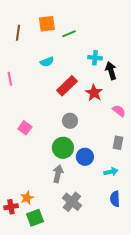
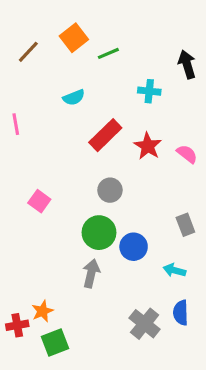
orange square: (47, 24) -> (74, 38), turned -30
brown line: (18, 33) -> (28, 52), turned 35
black arrow: (111, 71) -> (187, 64), moved
pink semicircle: (119, 111) -> (187, 154), moved
gray rectangle: (118, 143) -> (185, 225), turned -32
cyan arrow: (111, 172) -> (174, 270), turned -152
gray cross: (72, 202) -> (145, 324), moved

